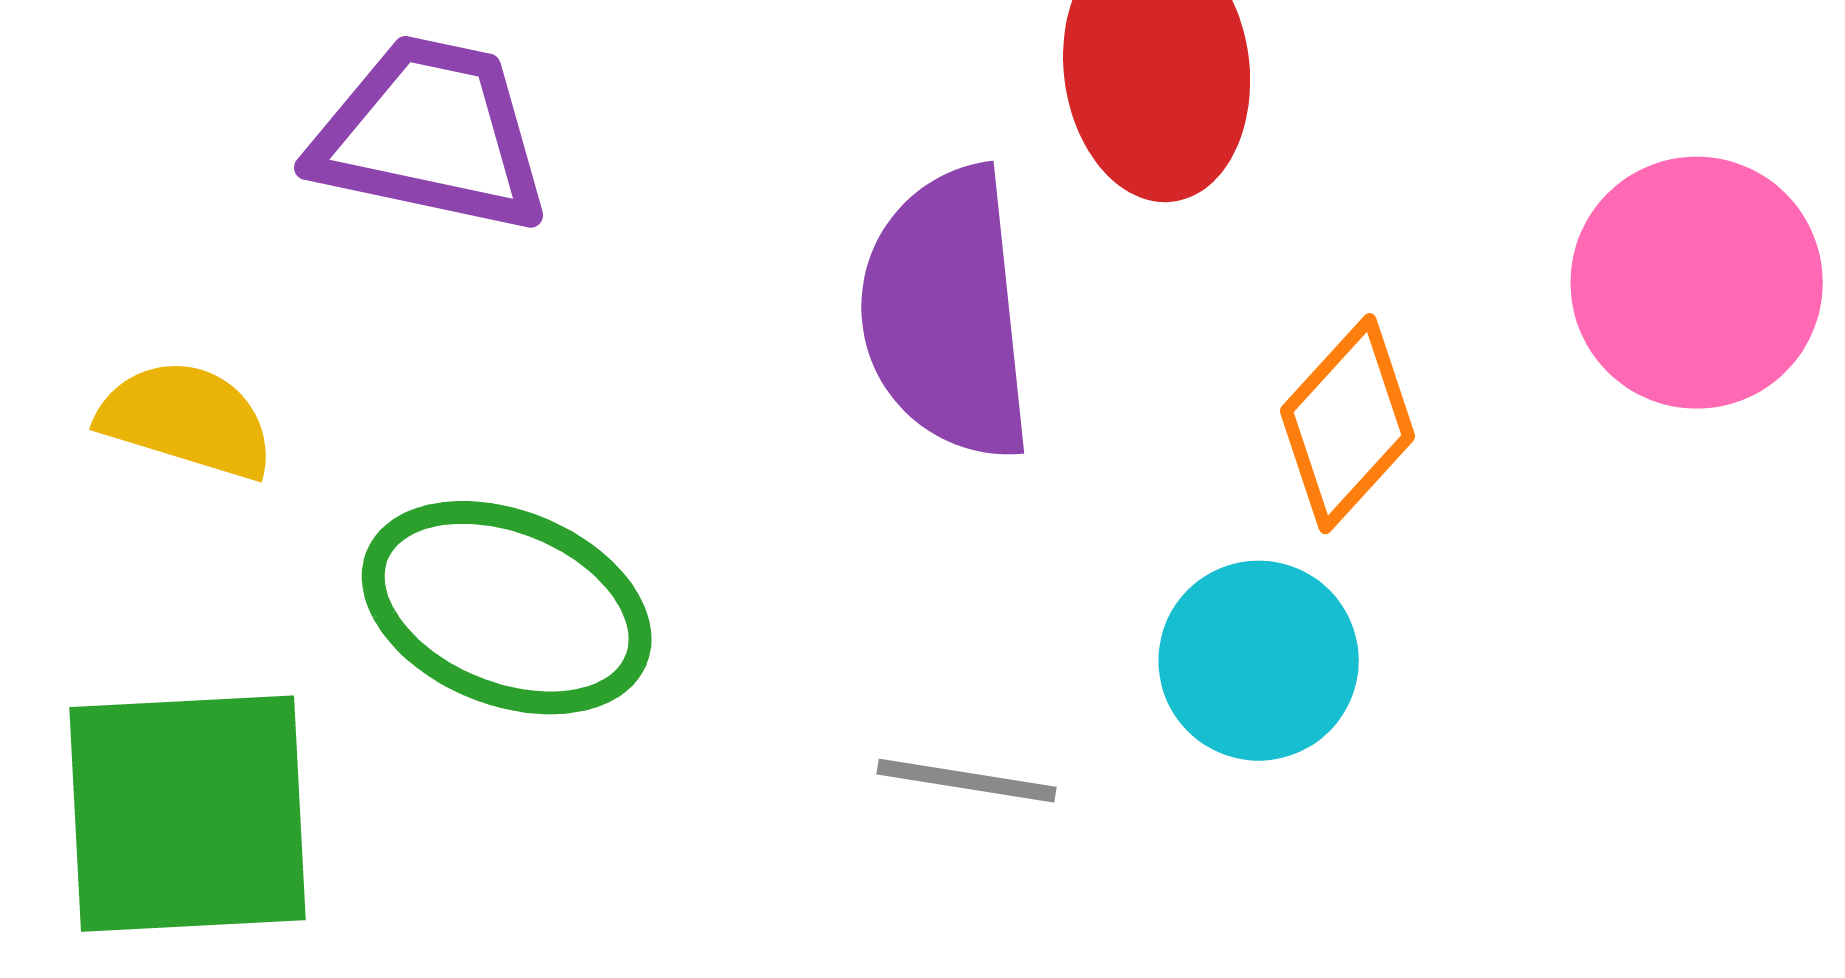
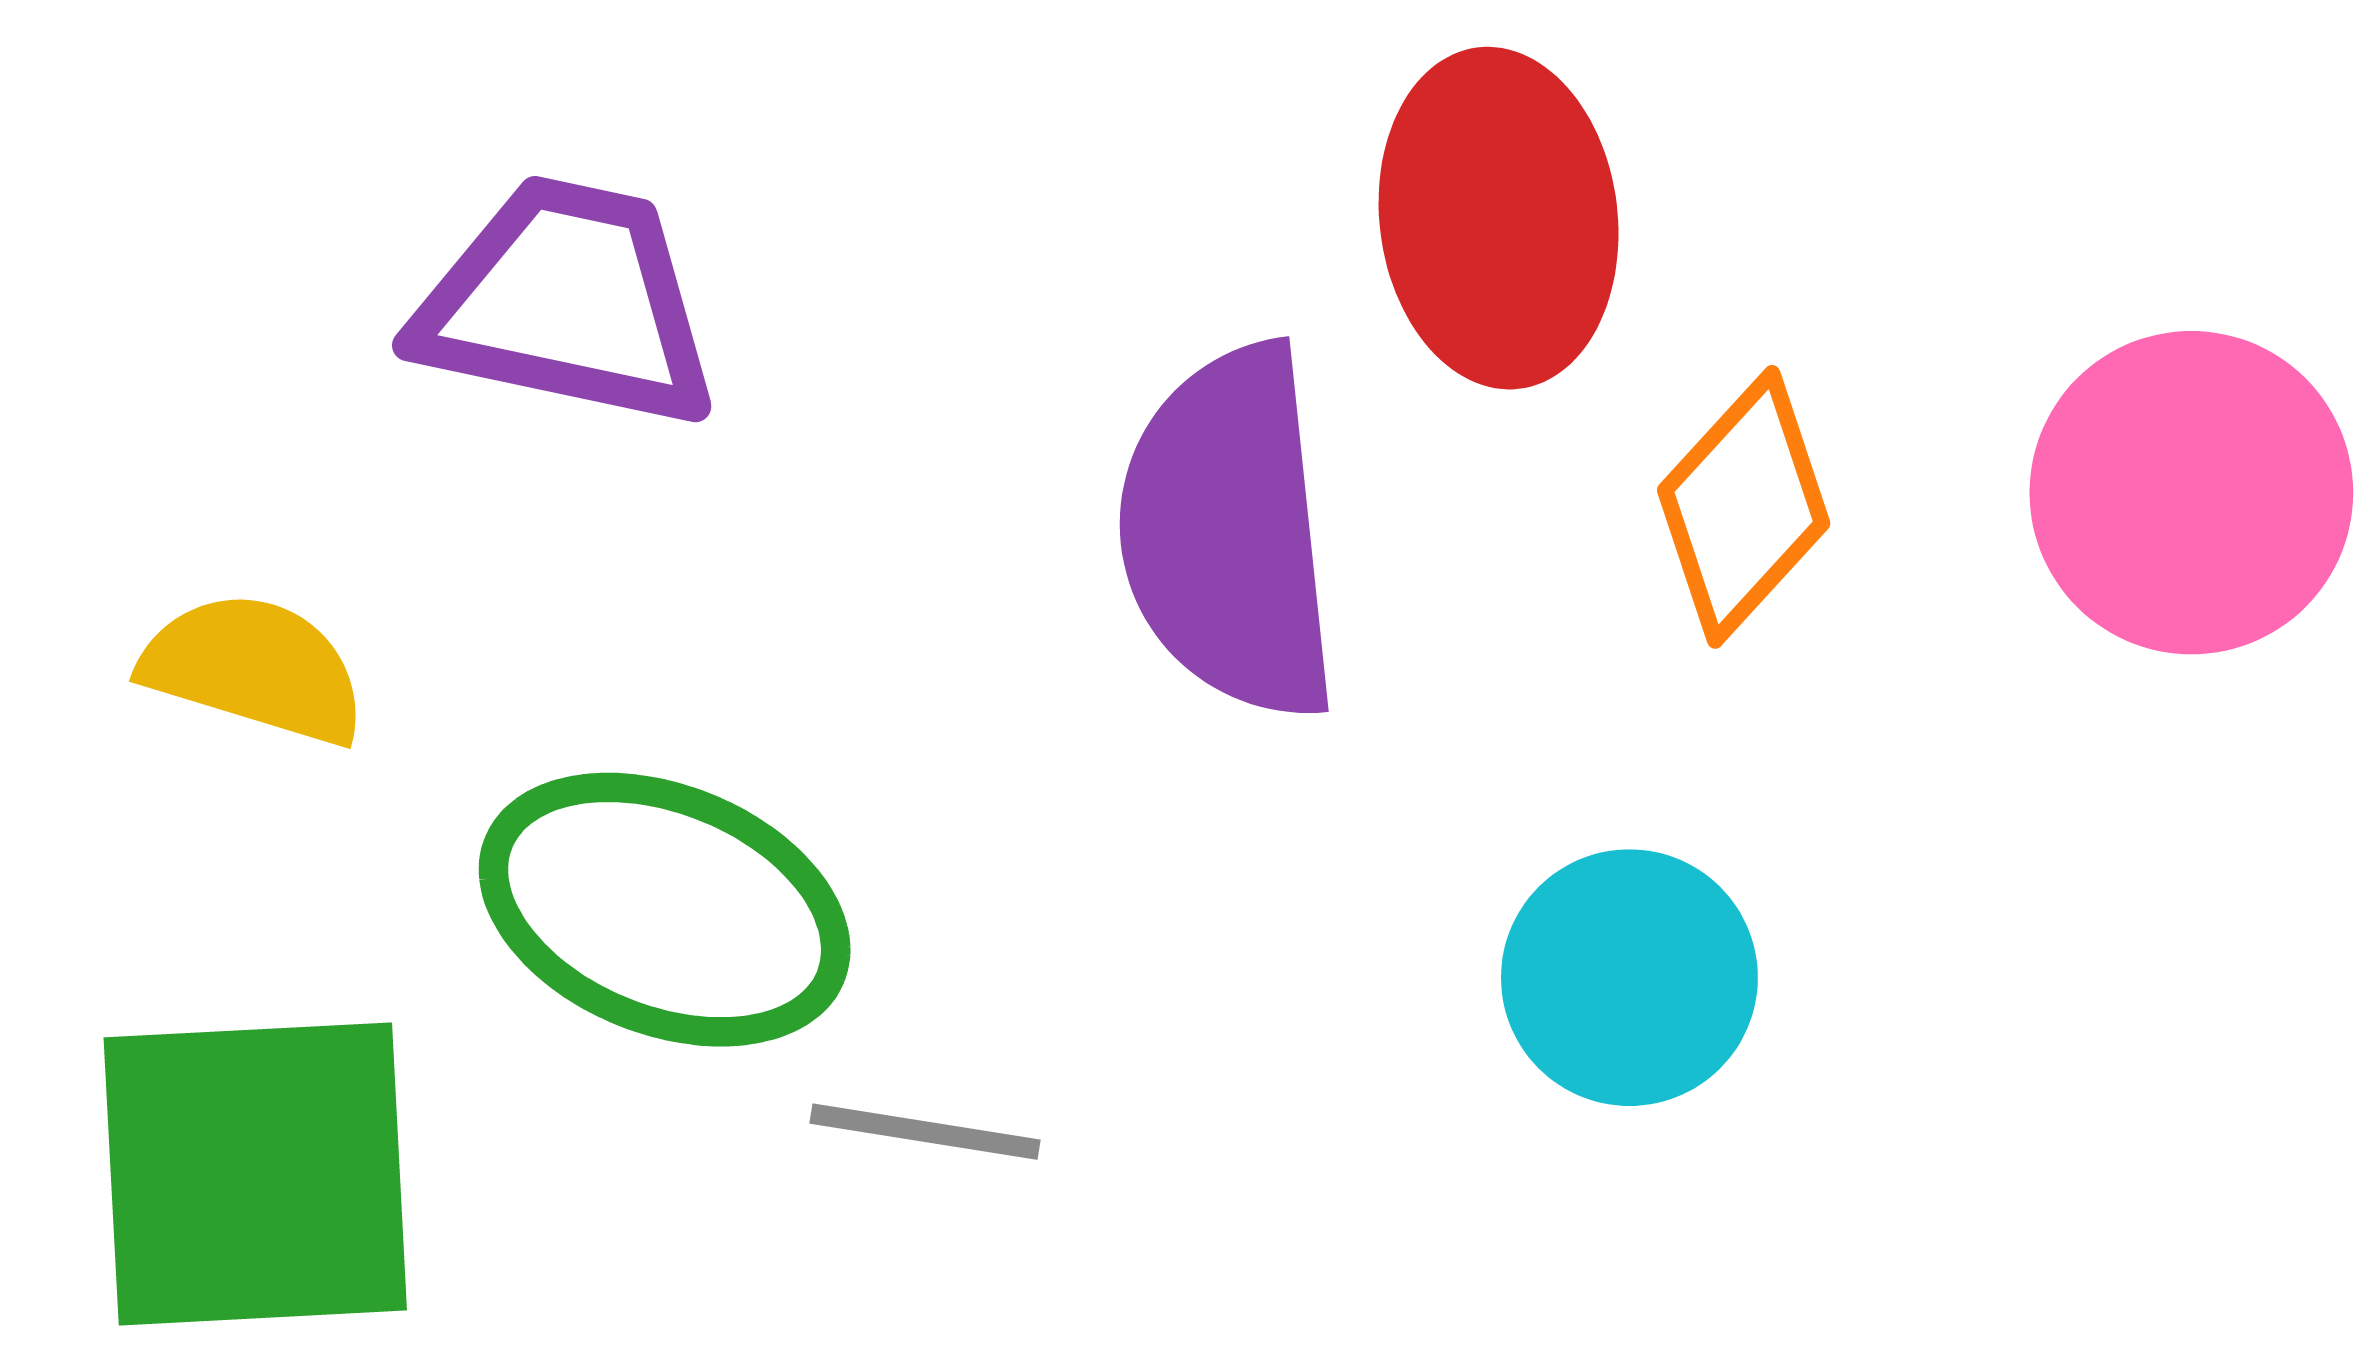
orange diamond: (1348, 424) -> (1744, 507), moved
gray line: (967, 781) -> (925, 1132), moved

